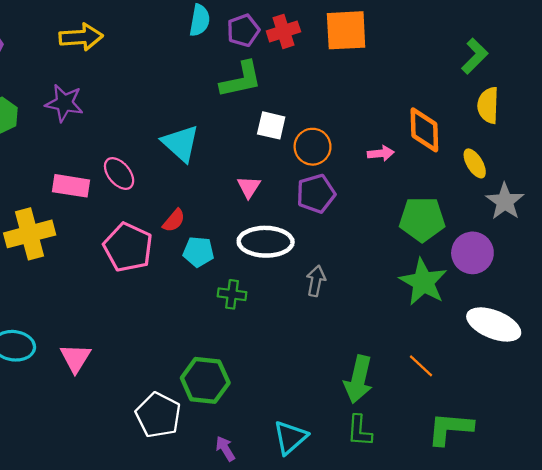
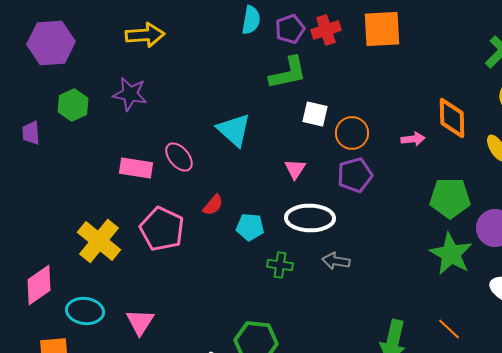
red semicircle: (174, 220) -> (213, 205), moved
yellow cross: (30, 234) -> (99, 241), moved, turned -36
pink pentagon: (128, 247) -> (162, 229), moved
gray arrow: (316, 281) -> (336, 261), moved, turned -92

